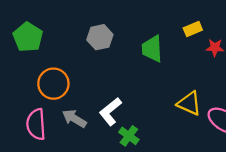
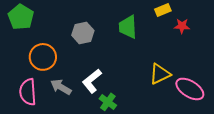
gray hexagon: (100, 37) -> (83, 33), moved
yellow triangle: (189, 103) -> (160, 74), turned -50

